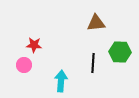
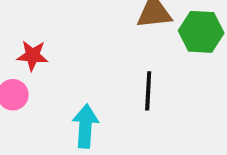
green hexagon: (120, 52) -> (201, 32), moved

